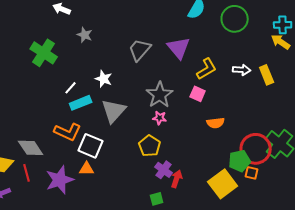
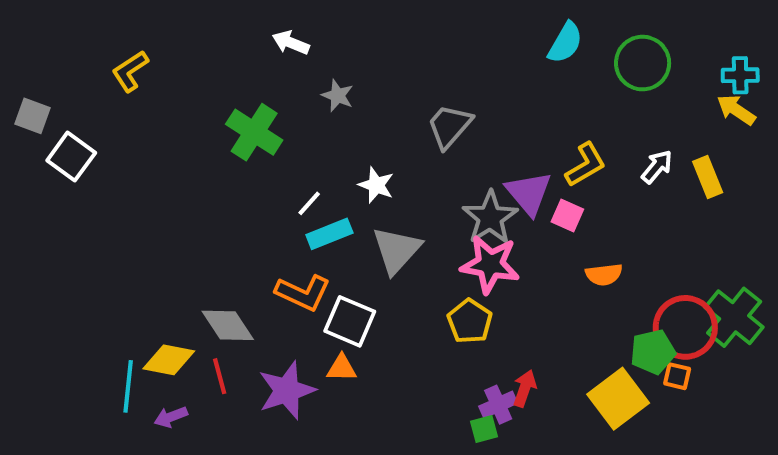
purple triangle: (179, 48) -> (529, 193), moved
white arrow: (242, 70) -> (657, 167), turned -54
pink star: (160, 118) -> (490, 264), size x2.0
purple cross: (164, 170) -> (498, 405), moved, turned 30

